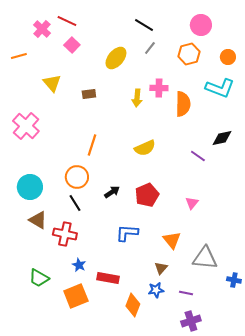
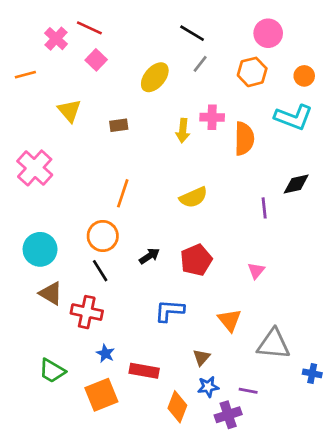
purple line: (198, 156) -> (264, 208), turned 49
brown triangle: (161, 268) -> (201, 357), moved
purple cross: (191, 321) -> (228, 415), moved

